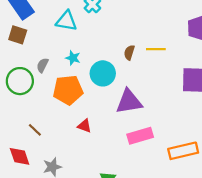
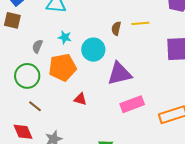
green circle: (20, 81) -> (27, 76), moved

